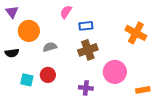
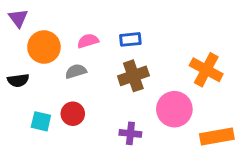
pink semicircle: (66, 12) -> (88, 41), moved, turned 40
orange cross: (136, 33) -> (206, 70), moved
orange rectangle: (143, 90) -> (217, 136), size x1.5

